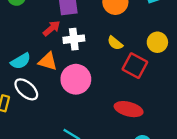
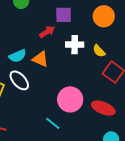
white cross: (74, 39) -> (75, 45), moved
pink circle: (76, 79) -> (70, 99), moved

